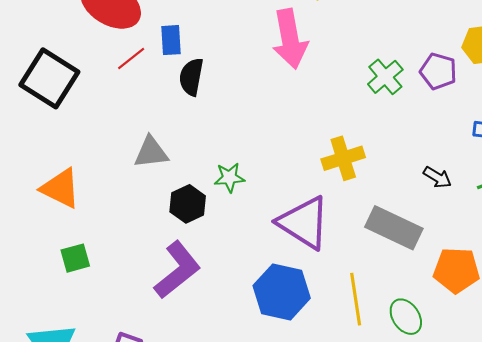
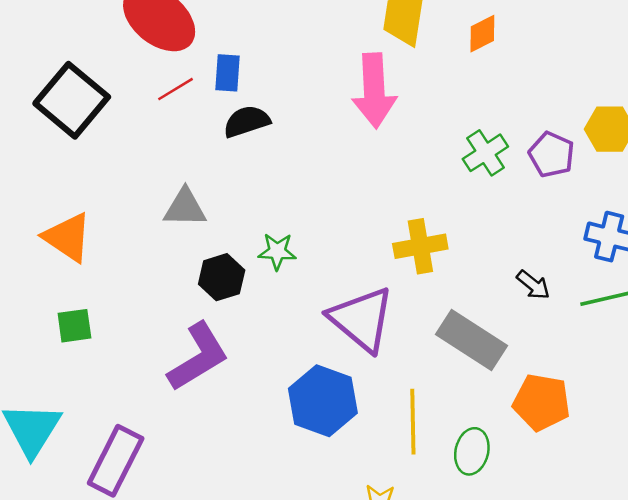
black semicircle: (191, 77) -> (247, 121), turned 54
green ellipse: (406, 317) -> (472, 451), turned 39

